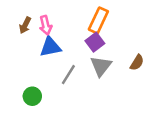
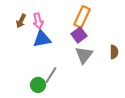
brown semicircle: (137, 63) -> (114, 52), turned -32
gray line: (68, 75) -> (51, 75), moved
green circle: (32, 96) -> (38, 85), moved

